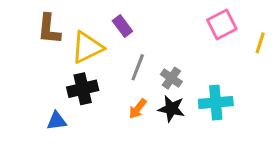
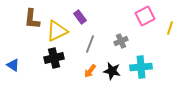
gray cross: (171, 78) -> (121, 41), moved, turned 32
blue triangle: (57, 121) -> (13, 65), moved, turned 40

